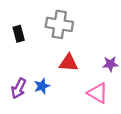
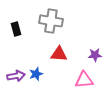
purple arrow: (19, 88) -> (16, 76), turned -126
pink triangle: (98, 93) -> (84, 80), turned -36

